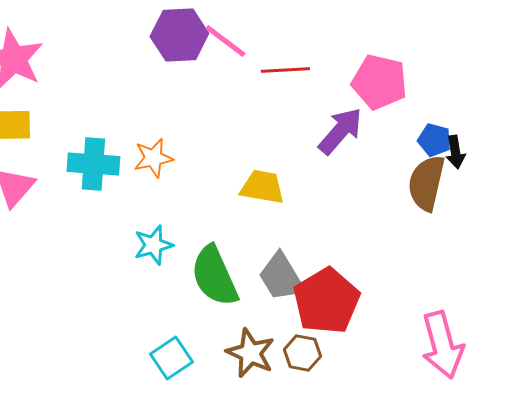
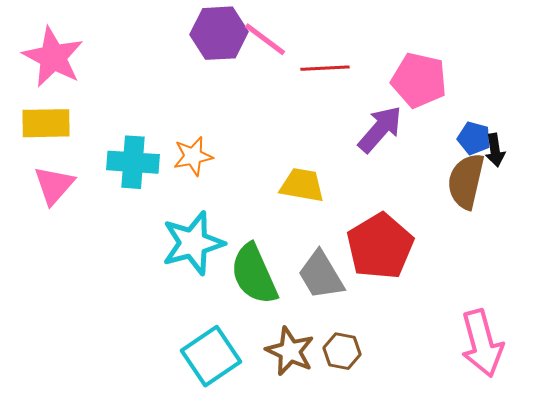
cyan star: (153, 245) -> (193, 243), size x1.6
red pentagon: (326, 301) -> (380, 246), moved
cyan square: (171, 358) -> (211, 356), size x1.4

